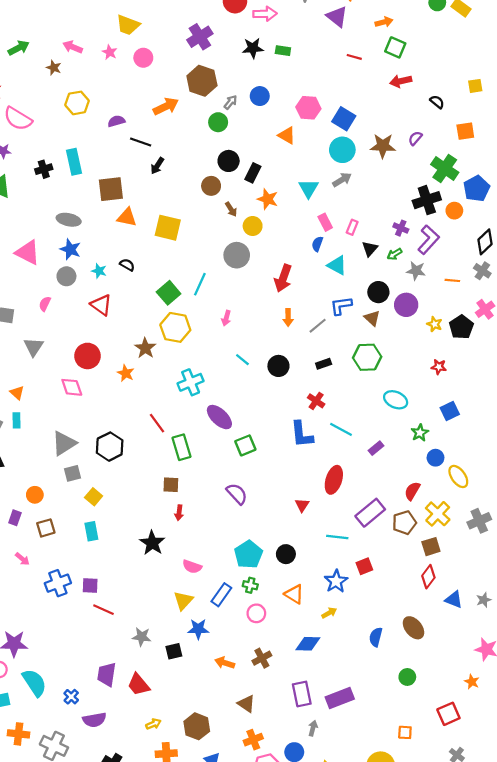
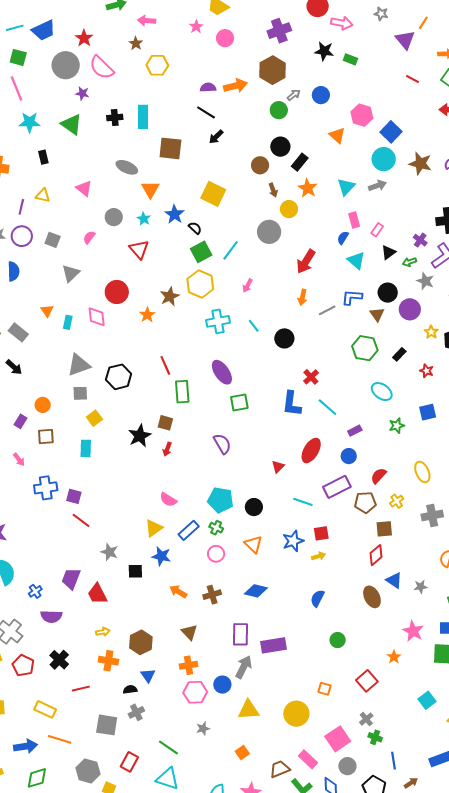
pink arrow: (73, 47) -> (147, 21), moved, turned -30
brown star: (54, 68) -> (136, 43), moved
purple semicircle: (116, 121) -> (208, 87), moved
orange triangle: (127, 217) -> (150, 189), moved, turned 36
blue star: (70, 249) -> (175, 214), moved
pink triangle: (28, 252) -> (84, 188), size x0.7
black semicircle: (127, 265) -> (195, 228), moved
black rectangle: (324, 364) -> (399, 354), moved, turned -40
cyan cross: (191, 382) -> (218, 321), moved
cyan rectangle: (16, 420) -> (68, 322), moved
blue circle: (435, 458) -> (349, 456), moved
yellow cross: (438, 514) -> (397, 501), size x0.6
black star: (152, 543) -> (140, 436), moved
cyan pentagon: (248, 554) -> (221, 500), turned 30
yellow arrow: (329, 613) -> (318, 556), moved
brown ellipse: (414, 628) -> (372, 597), moved
red square: (448, 714) -> (367, 681), turned -30
gray arrow: (313, 728) -> (244, 667), size x1.6

